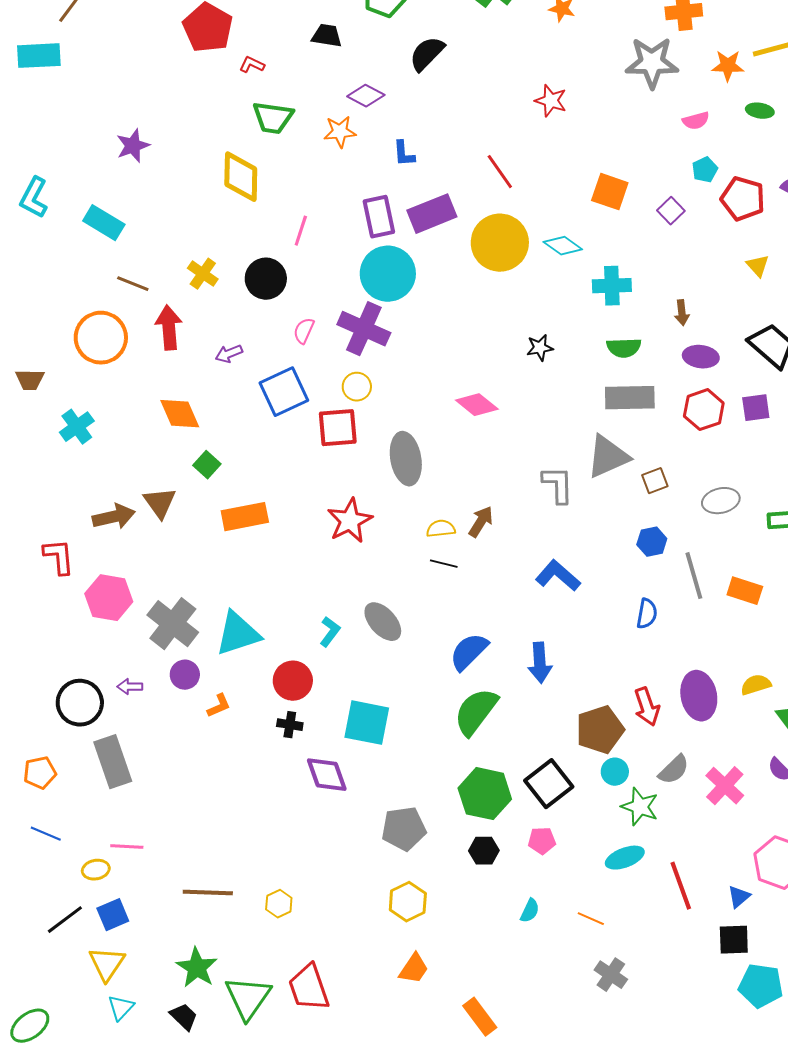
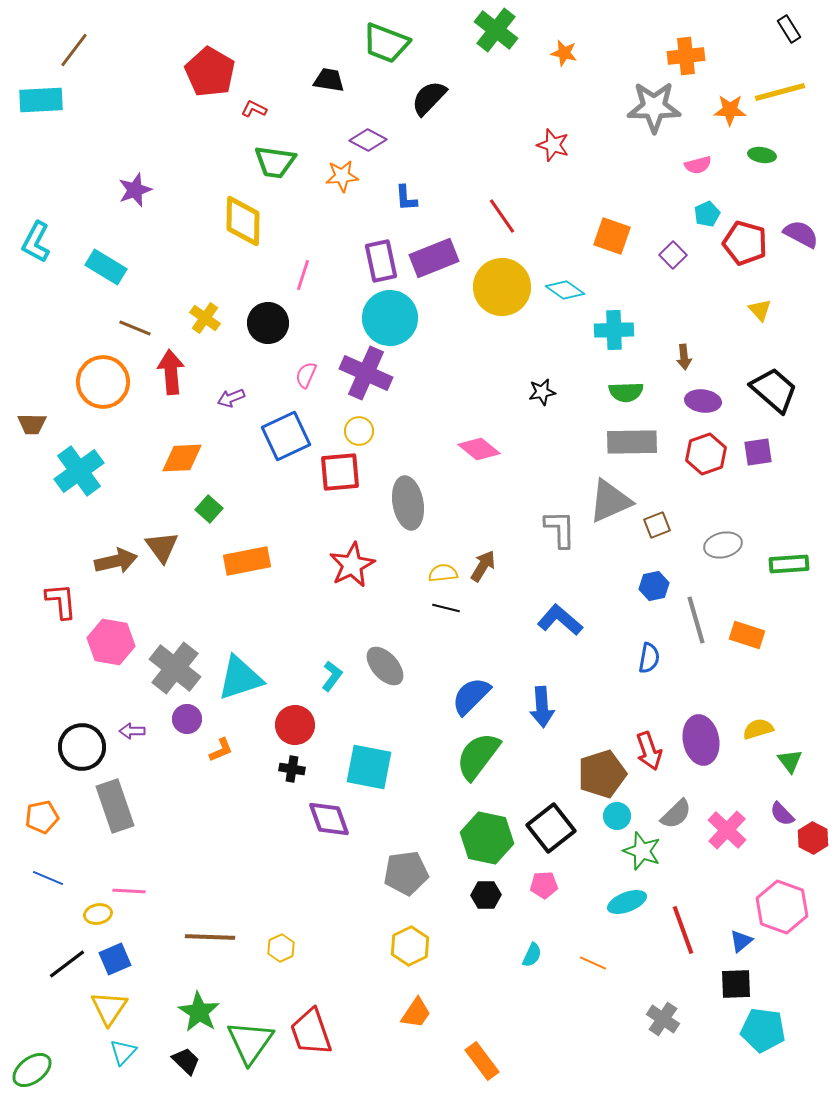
orange diamond: (180, 414) -> (182, 458), turned -69
cyan cross: (77, 427) -> (79, 471), size x1.4
gray cross: (611, 975) -> (663, 1019), moved

